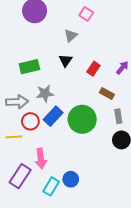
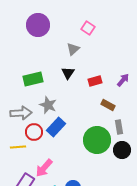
red rectangle: (93, 69) -> (95, 81), turned 40
gray star: (45, 93) -> (48, 105), turned 30
green circle: (82, 119) -> (97, 140), moved
pink arrow: (41, 159) -> (44, 168), turned 48

